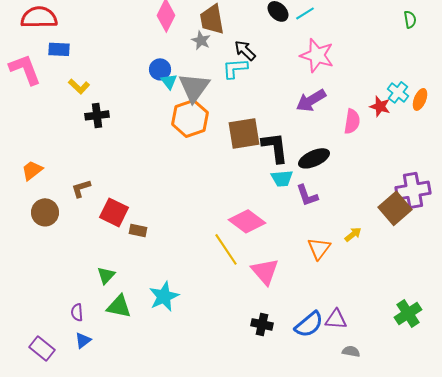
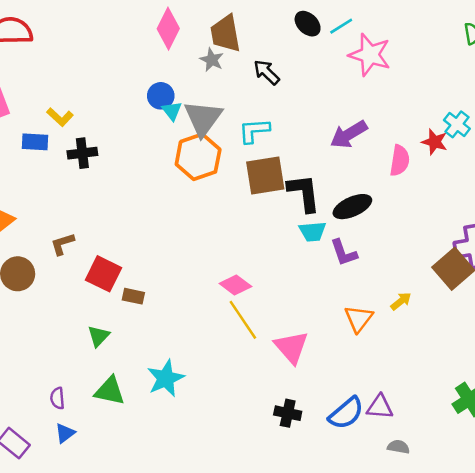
blue rectangle: (59, 49) -> (35, 142), moved
pink star: (317, 55) -> (370, 55), moved
cyan L-shape: (235, 68) -> (254, 131), moved
pink diamond: (247, 221) -> (235, 285), moved, size x0.7
green triangle: (106, 275) -> (99, 336), moved

